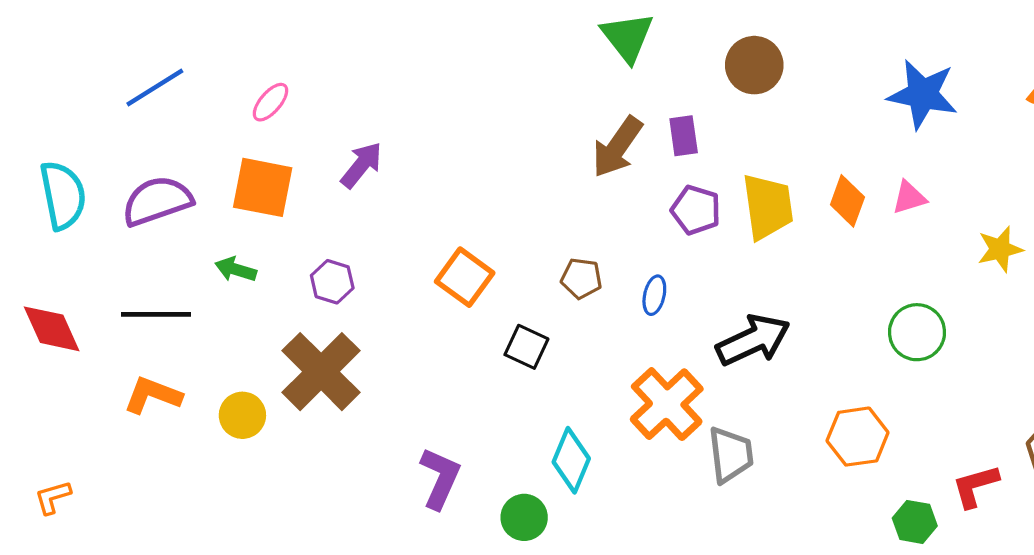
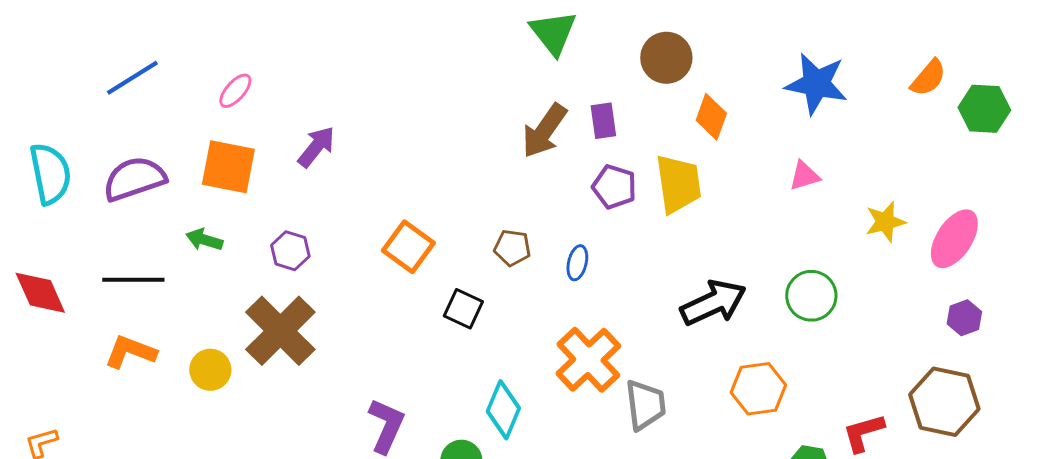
orange diamond: (847, 201) -> (711, 117), moved
black arrow: (753, 340) -> (713, 303), moved

